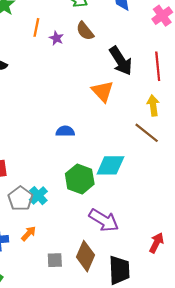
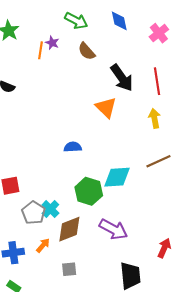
purple star: (56, 38) -> (52, 43), moved
brown line: (147, 133) -> (158, 161), moved, turned -60
brown diamond: (86, 256) -> (69, 229), moved, turned 48

